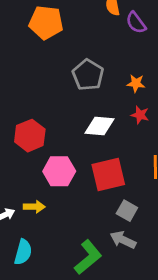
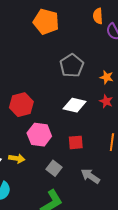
red square: (108, 174) -> (76, 142), size x0.6
gray square: (127, 211) -> (54, 168), moved
gray arrow: (123, 240) -> (90, 176), moved

